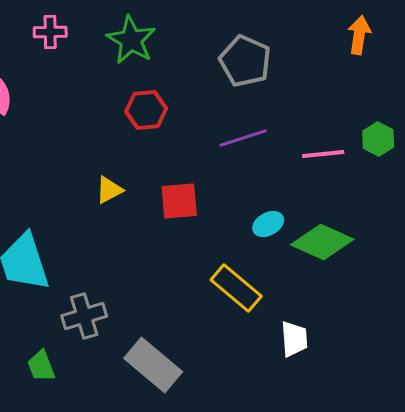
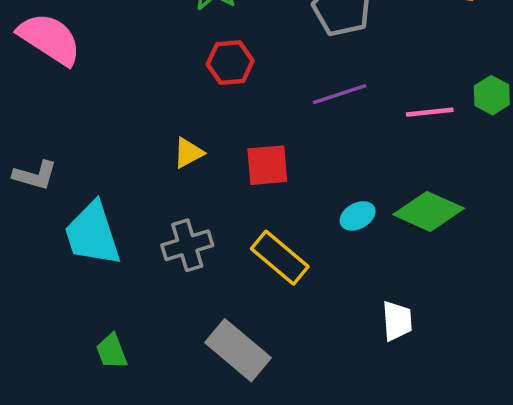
cyan ellipse: (268, 224) -> (358, 216), moved
yellow rectangle: (236, 288) -> (280, 258), moved
gray cross: (84, 316) -> (187, 245), moved

